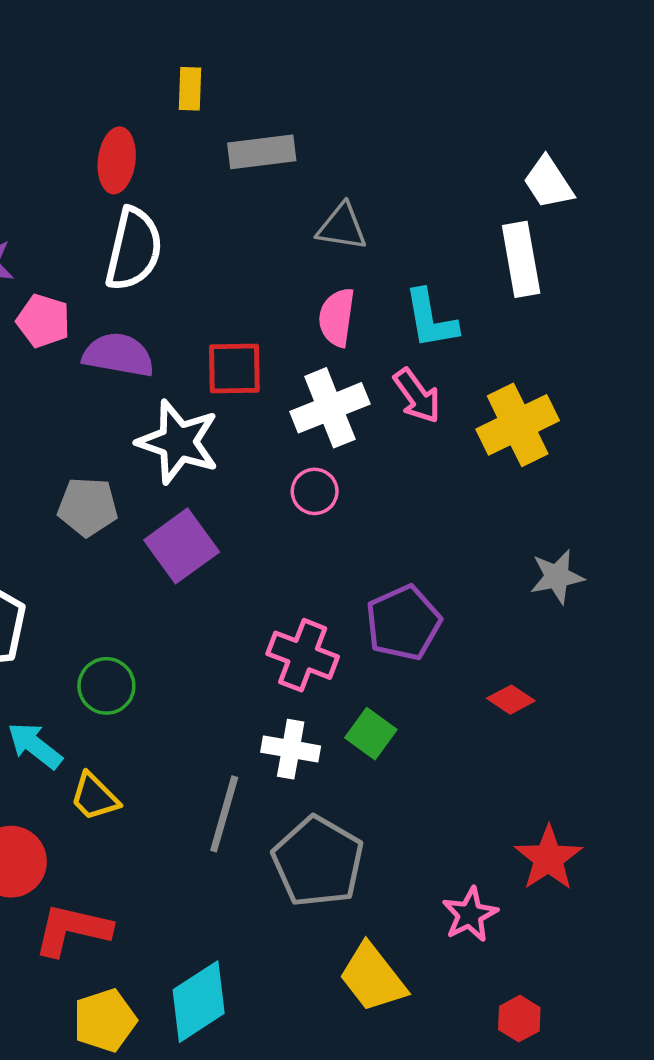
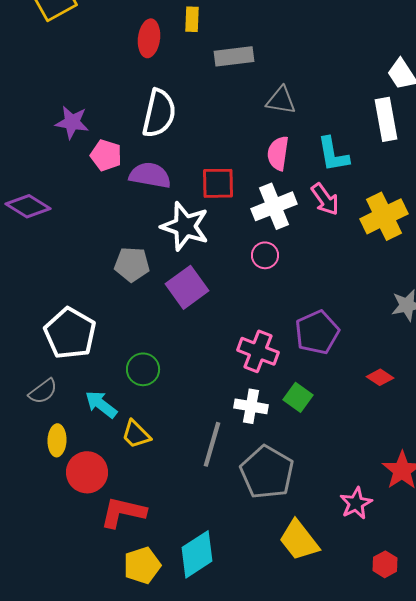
red ellipse: (117, 160) -> (149, 38), moved

